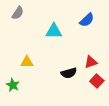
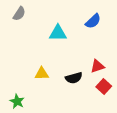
yellow triangle: (27, 62) -> (42, 74), moved
green star: (13, 85) -> (17, 101), moved

